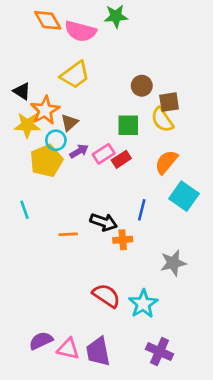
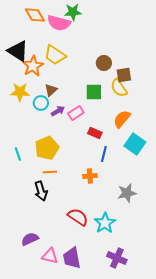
green star: (116, 16) -> (73, 12), moved
yellow trapezoid: (75, 75) -> (55, 55), turned 70
black triangle: (22, 91) -> (18, 51), moved, size x1.6
orange star: (45, 110) -> (33, 66), moved
red rectangle: (121, 159) -> (95, 133), moved, turned 56
yellow pentagon: (46, 161) -> (47, 148), moved
black arrow: (104, 222) -> (41, 191), moved, turned 54
purple semicircle: (41, 341) -> (30, 239), moved

